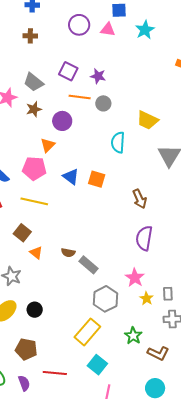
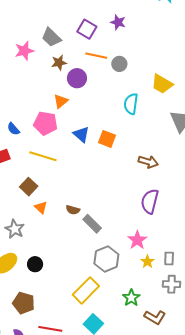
purple star: (98, 76) -> (118, 22), moved
brown star: (34, 109) -> (59, 63), moved
brown arrow: (140, 199) -> (148, 162), turned -54

